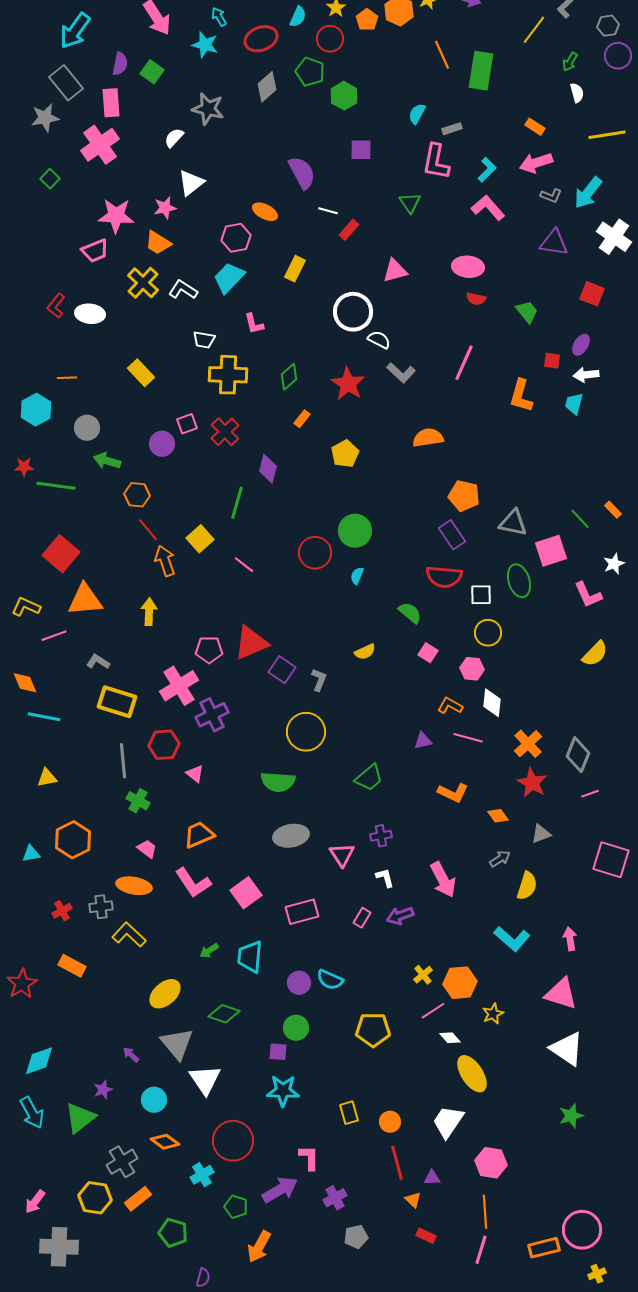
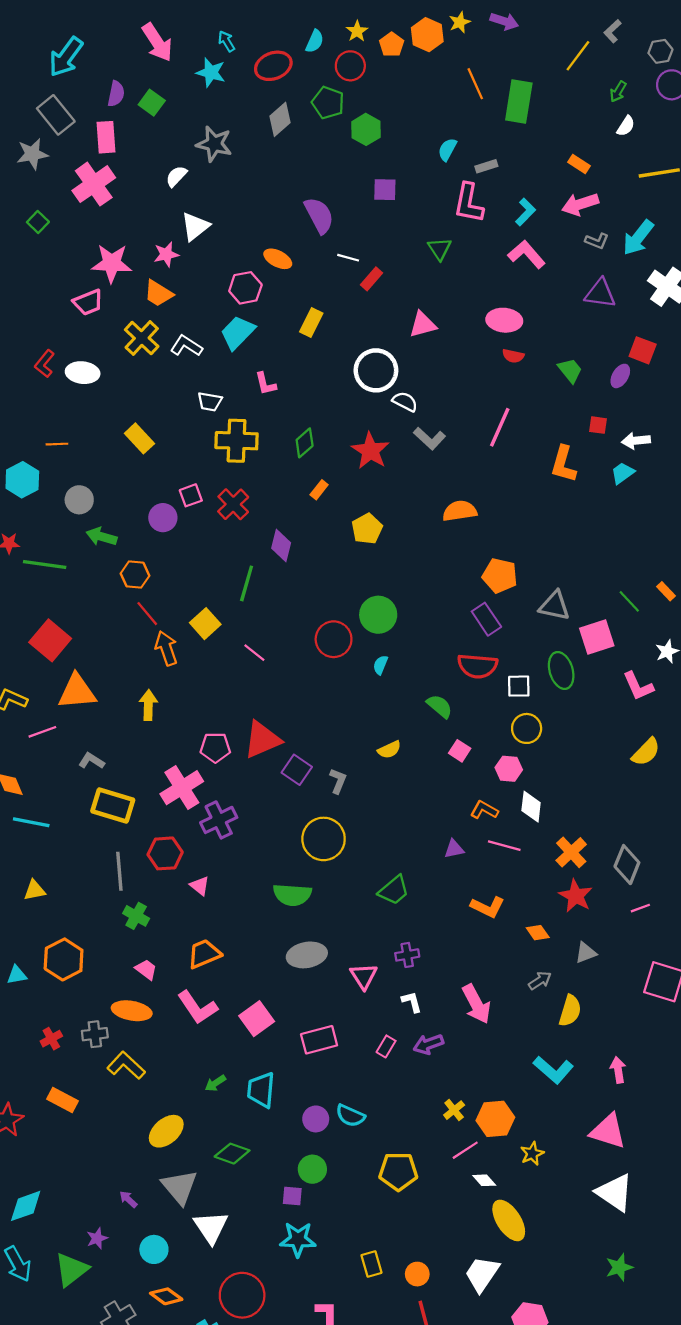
white semicircle: (577, 93) -> (626, 126), turned 48
purple ellipse: (581, 345) -> (620, 376), moved
cyan trapezoid: (574, 404) -> (623, 473), turned 40

